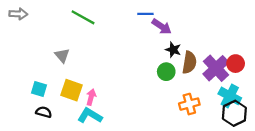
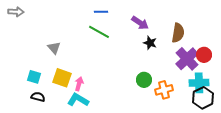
blue line: (145, 14) -> (101, 12), moved
green line: (83, 17) -> (99, 32), moved
brown semicircle: (189, 62) -> (178, 33), moved
green circle: (166, 72) -> (144, 80), moved
cyan cross: (230, 96) -> (199, 83), turned -30

